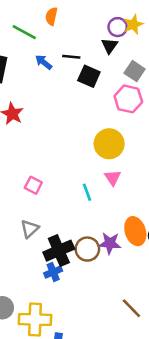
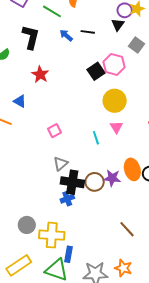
black square: (89, 76) -> (96, 71), moved, turned 30
pink hexagon: (128, 99) -> (114, 64), moved
pink square: (33, 185) -> (54, 131), turned 32
gray triangle: (30, 229) -> (61, 164), moved
black cross: (59, 251) -> (72, 182), turned 30

